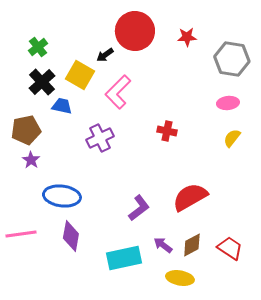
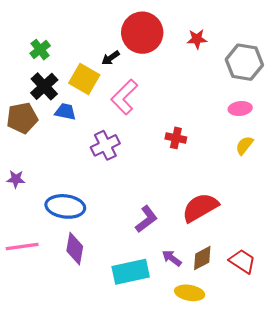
brown pentagon: (26, 130) -> (22, 118), moved
purple star: (31, 160) -> (16, 179), moved, turned -30

